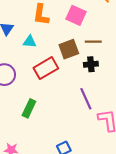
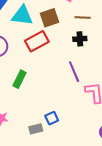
cyan triangle: (30, 42) -> (22, 16), size x1.6
brown square: (69, 49) -> (50, 18), moved

